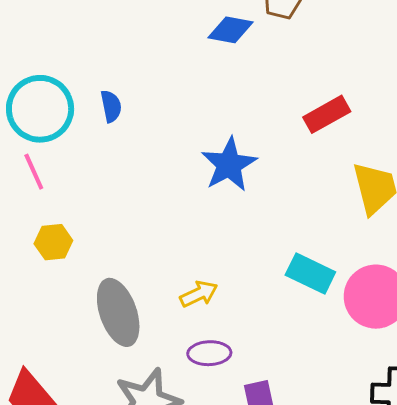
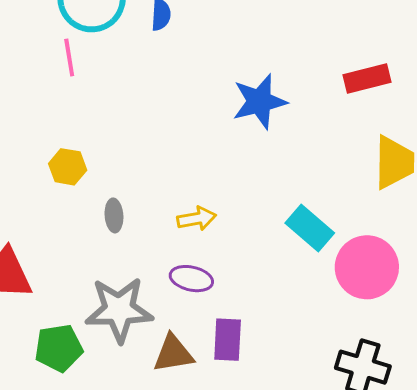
yellow hexagon: (53, 242) -> (68, 167), moved
gray ellipse: (118, 312) -> (114, 215), size x0.5

